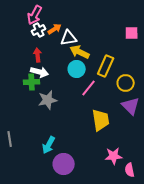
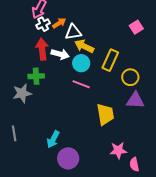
pink square: (132, 33) -> (136, 27), turned -32
red arrow: (38, 55) -> (42, 49), size x1.5
white arrow: (40, 72) -> (60, 54), moved
pink line: (89, 88) -> (81, 84), moved, turned 72
gray star: (48, 100) -> (22, 93), moved
purple triangle: (131, 106) -> (135, 100), turned -42

